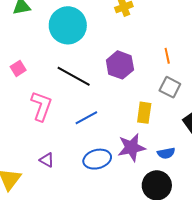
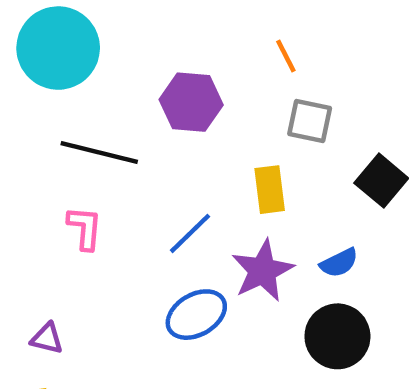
pink L-shape: (41, 106) -> (85, 228), moved, size x0.7
blue line: (86, 118) -> (190, 233), moved
purple triangle: (47, 160) -> (47, 338), moved

